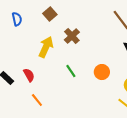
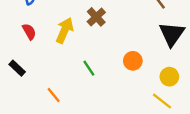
green line: (71, 71) -> (89, 68), moved
red semicircle: (29, 75) -> (29, 32), moved

